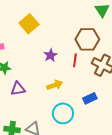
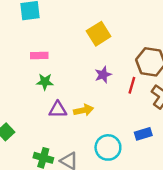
yellow square: (29, 24) -> (99, 34), moved
yellow arrow: (55, 85) -> (83, 110), moved

